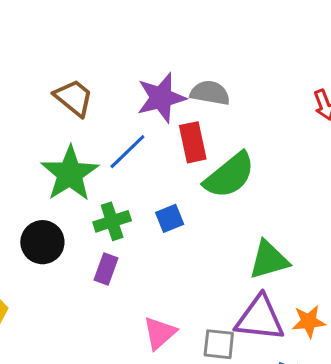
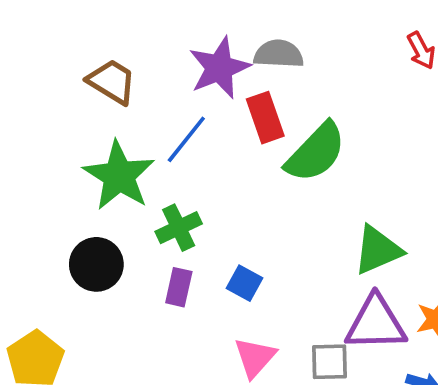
blue square: (170, 218) -> (244, 283), moved, turned -32

